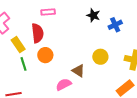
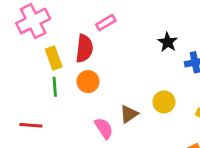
pink rectangle: (48, 12) -> (106, 23), turned -40
brown triangle: (78, 71) -> (129, 114), turned 40
pink semicircle: (64, 84) -> (104, 128), turned 70

